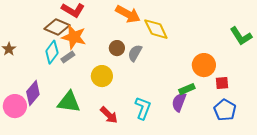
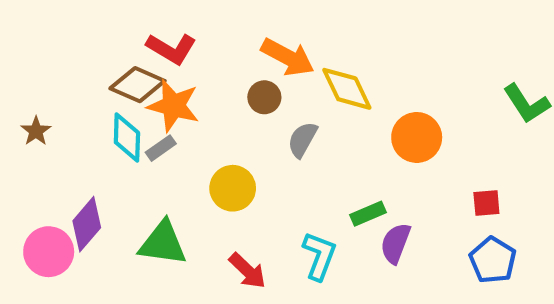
brown circle: (117, 48) -> (264, 97), moved
cyan diamond: (52, 52) -> (127, 137), turned -35
orange circle: (204, 65) -> (417, 137), moved
green rectangle: (187, 89) -> (368, 214), moved

